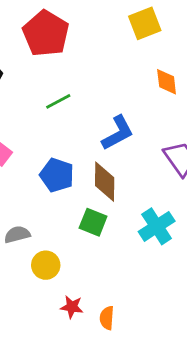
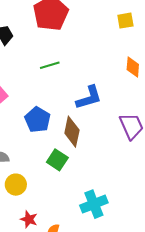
yellow square: (145, 23) -> (125, 21), size x0.7
cyan cross: (157, 226) -> (94, 204), moved

